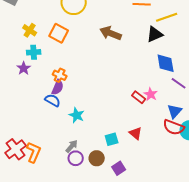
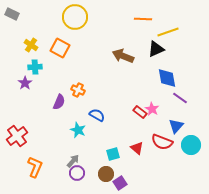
brown arrow: (111, 33) -> (123, 56), moved
orange cross: (60, 75) -> (78, 90), moved
blue semicircle: (53, 100) -> (97, 115), moved
red semicircle: (174, 127) -> (162, 142), moved
red cross: (16, 149) -> (17, 136), moved
brown circle: (97, 158) -> (106, 174), moved

